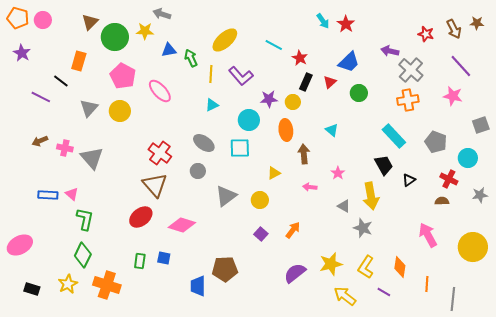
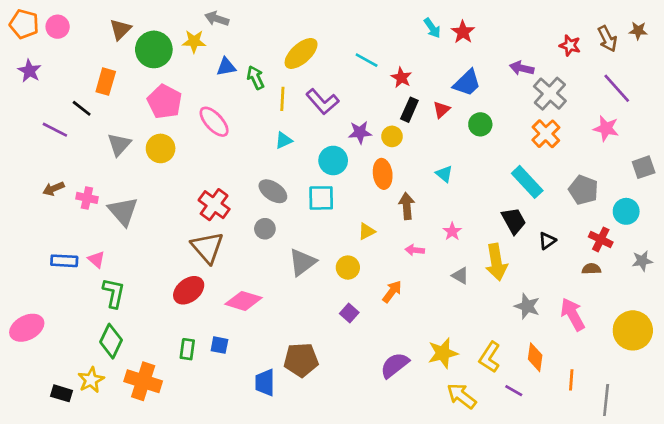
orange cross: (408, 100) -> (546, 134), turned -35
gray star: (363, 228) -> (527, 306), moved
orange arrow: (293, 230) -> (392, 292), moved
black rectangle: (32, 289) -> (62, 393), moved

